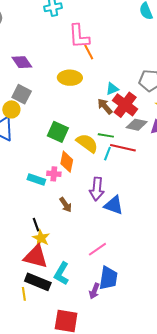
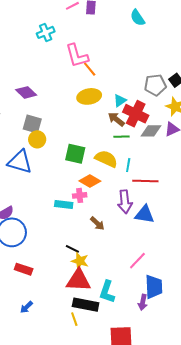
yellow ellipse: (70, 78) -> (89, 96), moved
yellow circle: (11, 109) -> (37, 139), moved
green line: (106, 135) -> (122, 137), moved
red line: (123, 148) -> (145, 181), moved
orange diamond: (67, 162) -> (90, 181), turned -60
black line: (36, 225) -> (72, 249), turned -32

